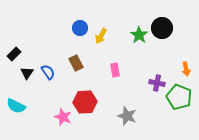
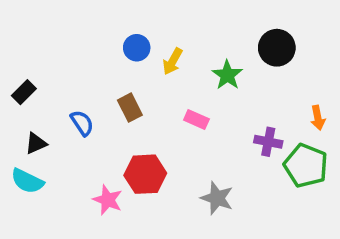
green star: (139, 35) -> (227, 75), moved
pink rectangle: (115, 70) -> (196, 120), turned -56
black triangle: (27, 73) -> (36, 143), moved, turned 32

